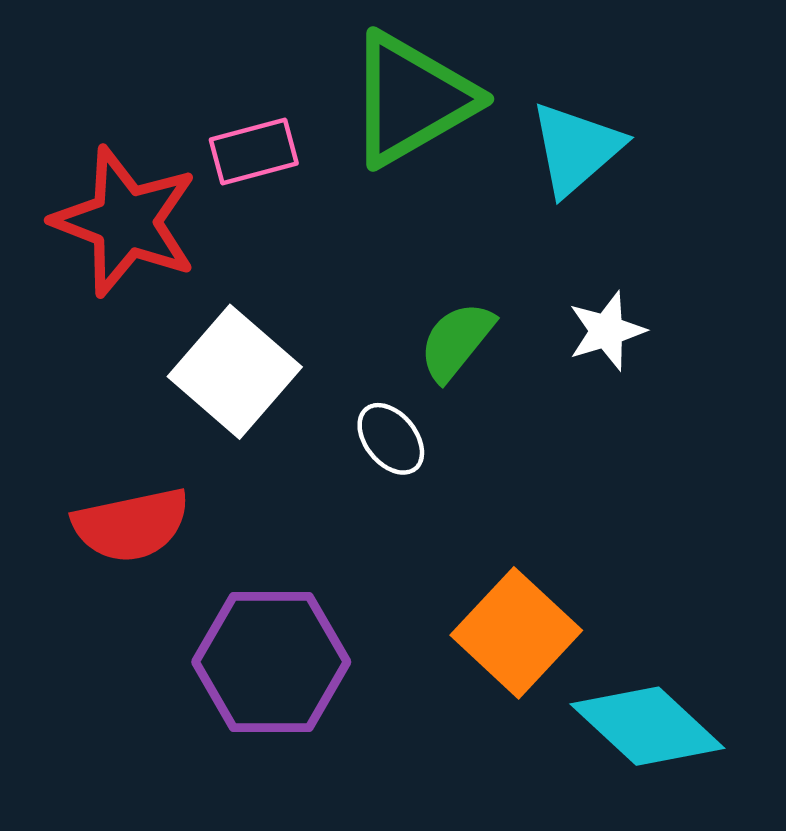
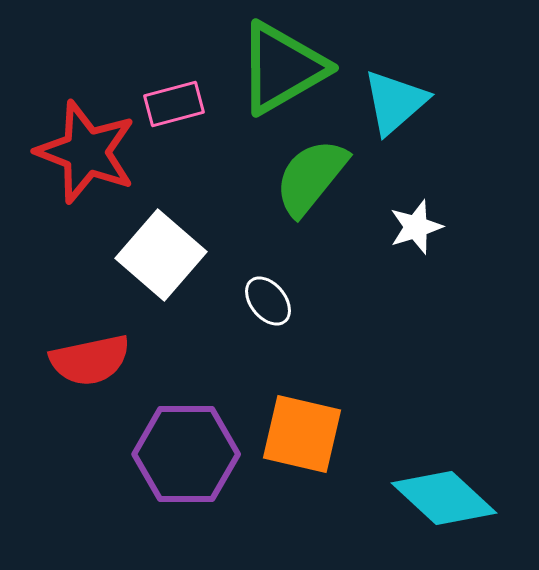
green semicircle: (456, 341) -> (311, 177), moved, size x1.4
orange square: (516, 633) -> (302, 434), moved, turned -30

